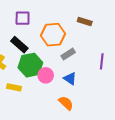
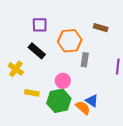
gray rectangle: (68, 54) -> (85, 60), turned -48
green hexagon: (30, 65) -> (59, 101), moved
blue triangle: (70, 79) -> (92, 101), moved

